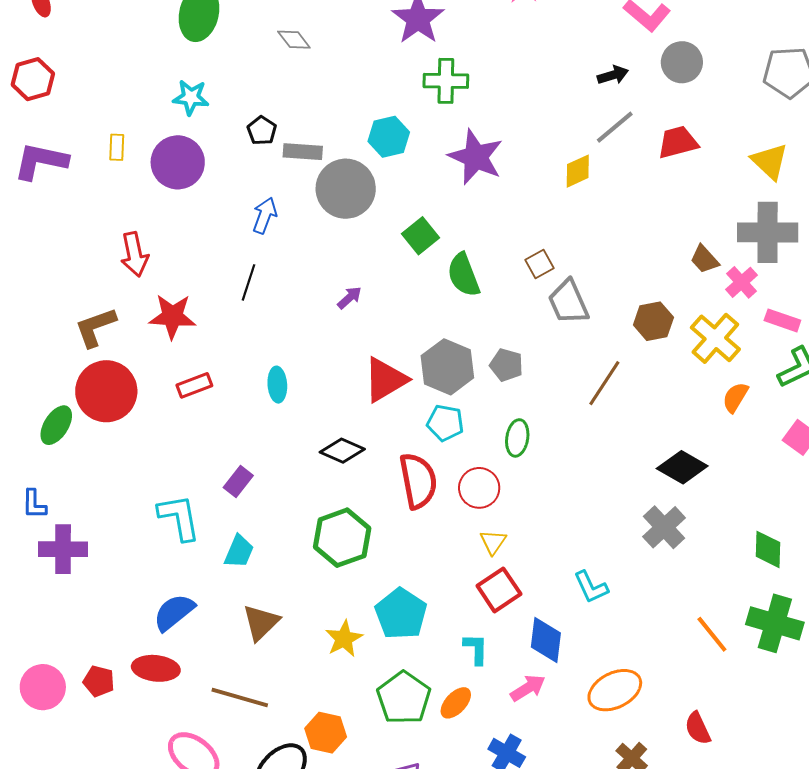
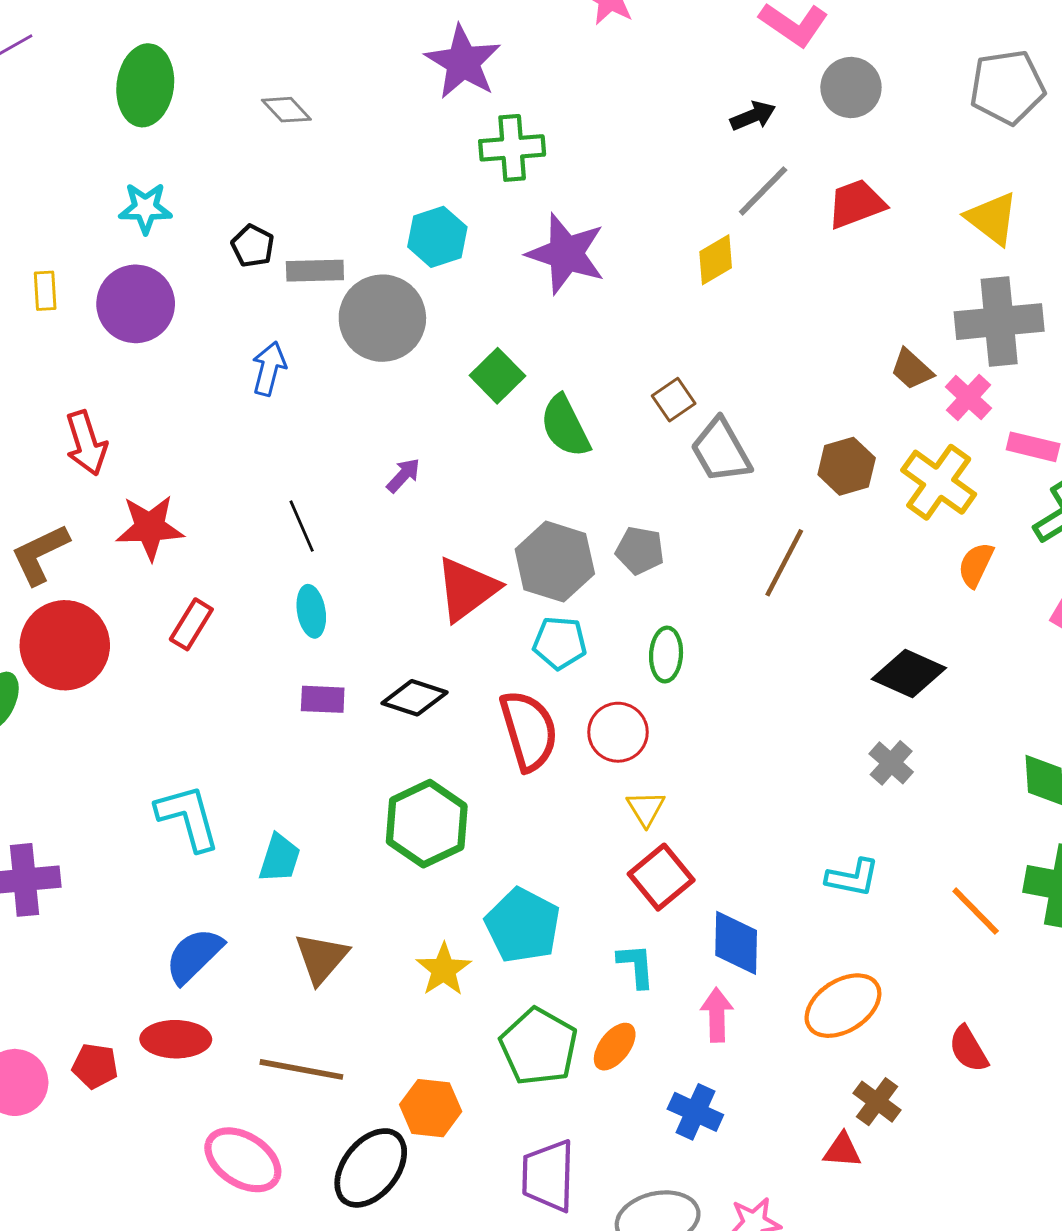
black line: (249, 282) -> (302, 526), moved, turned -36
red rectangle: (194, 385) -> (191, 624), turned -32
purple rectangle: (238, 481) -> (323, 699), moved, turned 60
gray cross: (664, 527) -> (891, 763), size x0.7
cyan L-shape: (591, 587) -> (853, 878), moved, turned -48
pink arrow: (528, 688) -> (717, 1015), turned -54

